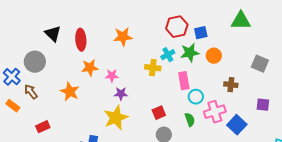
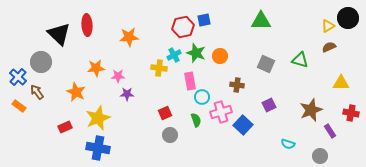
green triangle: (241, 21) -> (261, 21), moved
blue square: (201, 33) -> (204, 20), moved
black triangle: (53, 34) -> (59, 34), size x1.4
red ellipse: (81, 40) -> (87, 25), moved
green star: (190, 53) -> (196, 53), turned 30
purple square: (263, 105) -> (269, 105), turned -32
yellow star: (116, 118) -> (98, 118), moved
red rectangle: (43, 127) -> (65, 127), moved

